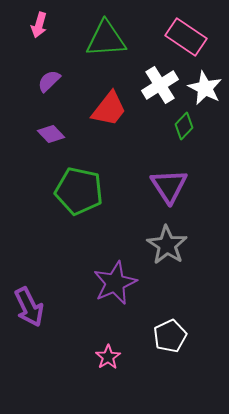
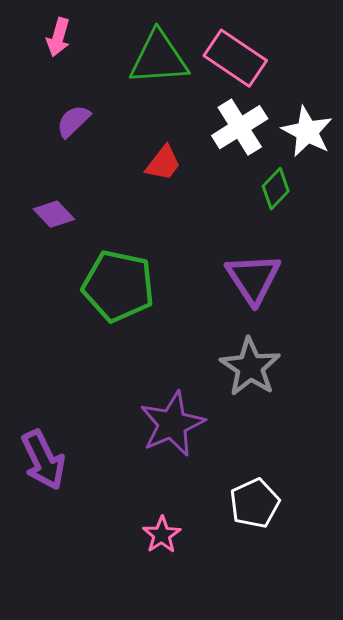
pink rectangle: (186, 37) -> (235, 58), moved
red trapezoid: (109, 109) -> (163, 163), size x0.7
purple diamond: (51, 134) -> (54, 214), moved

